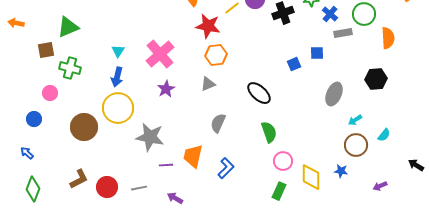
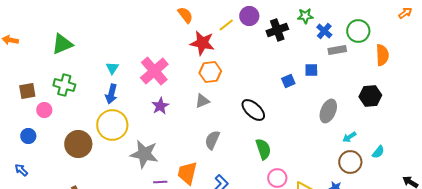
brown square: (46, 50) -> (27, 91), moved

